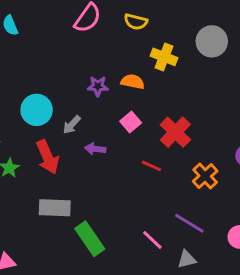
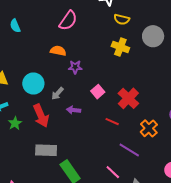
yellow semicircle: (136, 22) -> (122, 19), moved
orange semicircle: (133, 82) -> (58, 51), moved
purple line: (189, 223) -> (129, 150), moved

